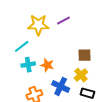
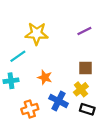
purple line: (63, 21) -> (84, 31), moved
cyan cross: (28, 65) -> (11, 81), moved

